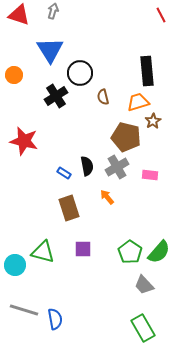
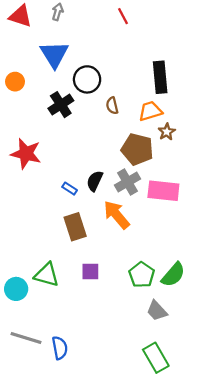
red line: (161, 15) -> (123, 16), moved
black semicircle: (87, 166) -> (95, 181), turned -144
pink rectangle: (150, 175) -> (163, 191), size x1.8
orange arrow: (107, 197) -> (117, 215), size x1.8

